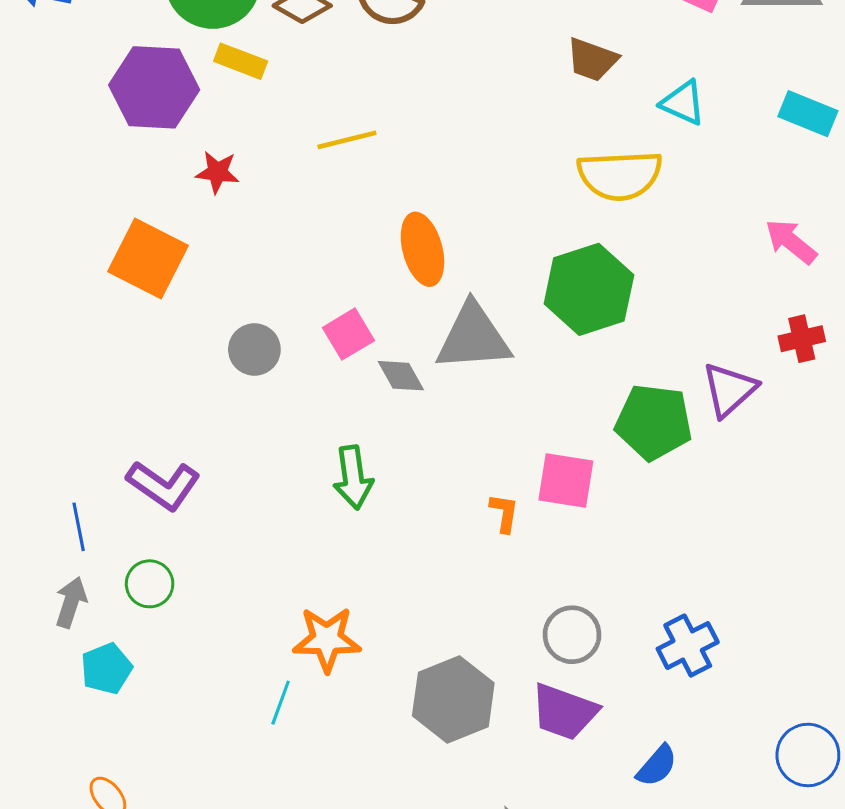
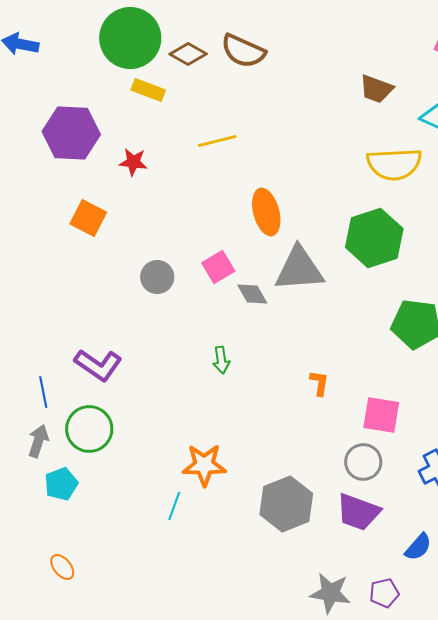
purple hexagon: (154, 87) -> (71, 133), moved
orange square: (148, 259) -> (88, 218), size x0.7
green arrow: (353, 477) -> (221, 360), size x0.7
pink square: (566, 481) -> (381, 415), moved
green circle: (150, 584) -> (89, 429), size x1.5

